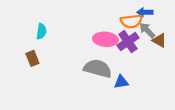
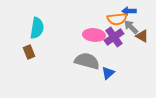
cyan semicircle: (41, 31) -> (37, 28), size x1.5
blue triangle: (121, 82) -> (108, 73), turned -32

